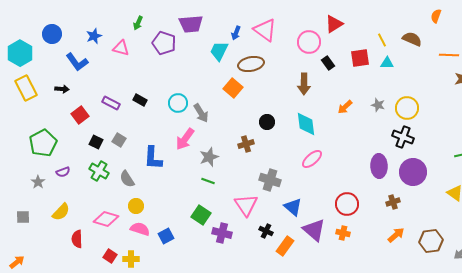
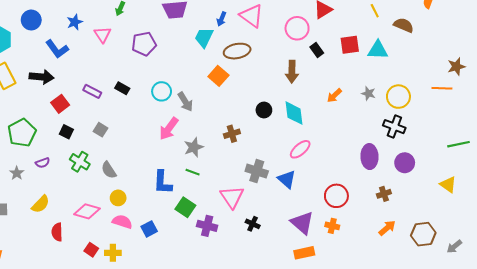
yellow line: (382, 40) -> (375, 11), moved
purple pentagon: (164, 43) -> (144, 44), moved, turned -30
pink triangle: (121, 48) -> (103, 34), turned 42
orange line: (449, 55) -> (442, 88), moved
cyan triangle: (387, 63) -> (378, 50), size x1.5
black arrow: (62, 89) -> (42, 77), size x1.6
black circle: (267, 122) -> (264, 110), moved
black square: (96, 142) -> (66, 132), moved
blue L-shape: (153, 158) -> (163, 182), moved
purple circle: (413, 172) -> (405, 163), size x0.7
blue triangle: (293, 207) -> (287, 179), moved
orange rectangle: (285, 246) -> (304, 253), moved, turned 42

